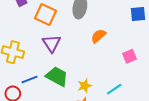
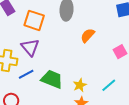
purple triangle: (52, 43) -> (30, 47), moved
blue line: (29, 79) -> (26, 74), moved

